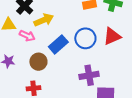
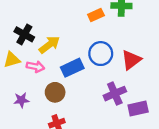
red triangle: (112, 36) -> (131, 60), moved
blue rectangle: (58, 44) -> (72, 68), turned 30

